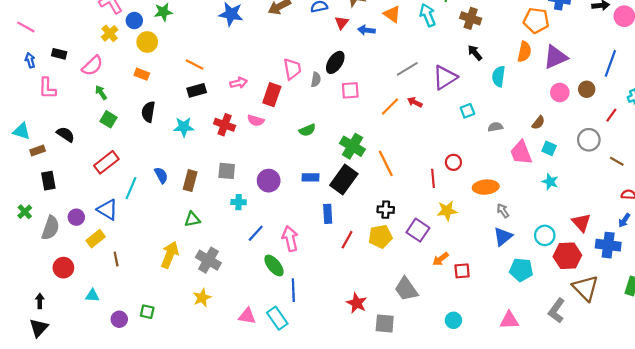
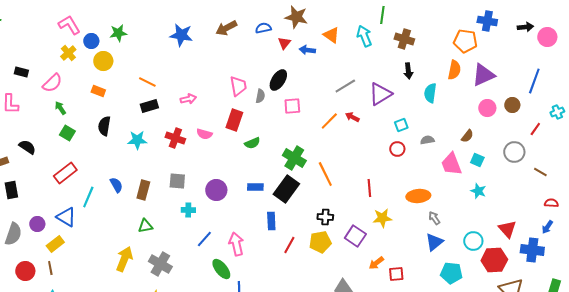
black arrow: (475, 53) -> (408, 71), turned -147
red rectangle: (272, 95) -> (234, 120), moved
red circle: (453, 162) -> (397, 149), moved
brown line: (116, 259) -> (50, 268), moved

